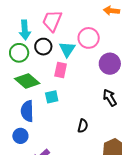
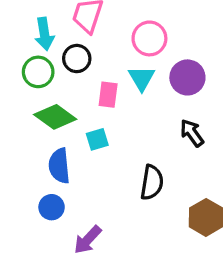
cyan triangle: (67, 49) -> (142, 78), moved
black semicircle: (83, 126) -> (152, 182), size x1.5

